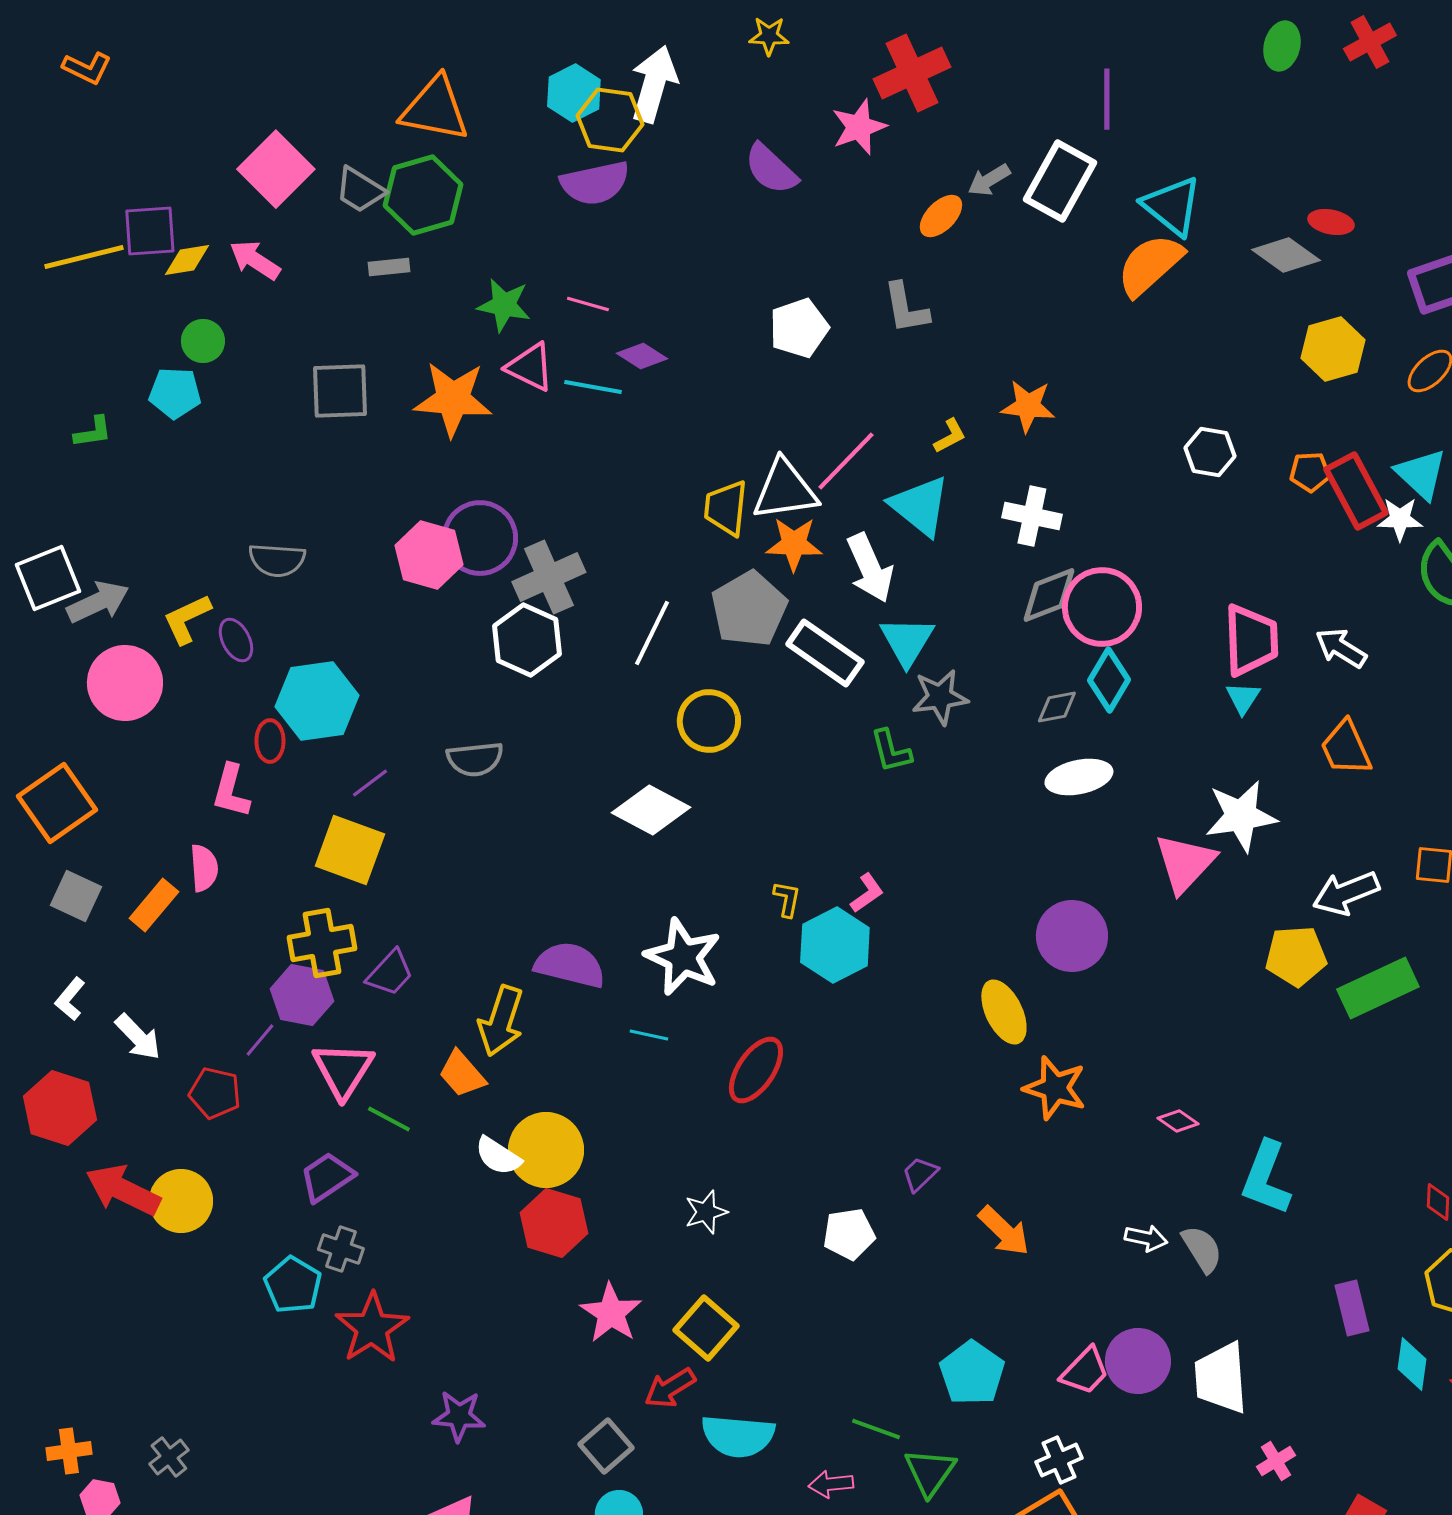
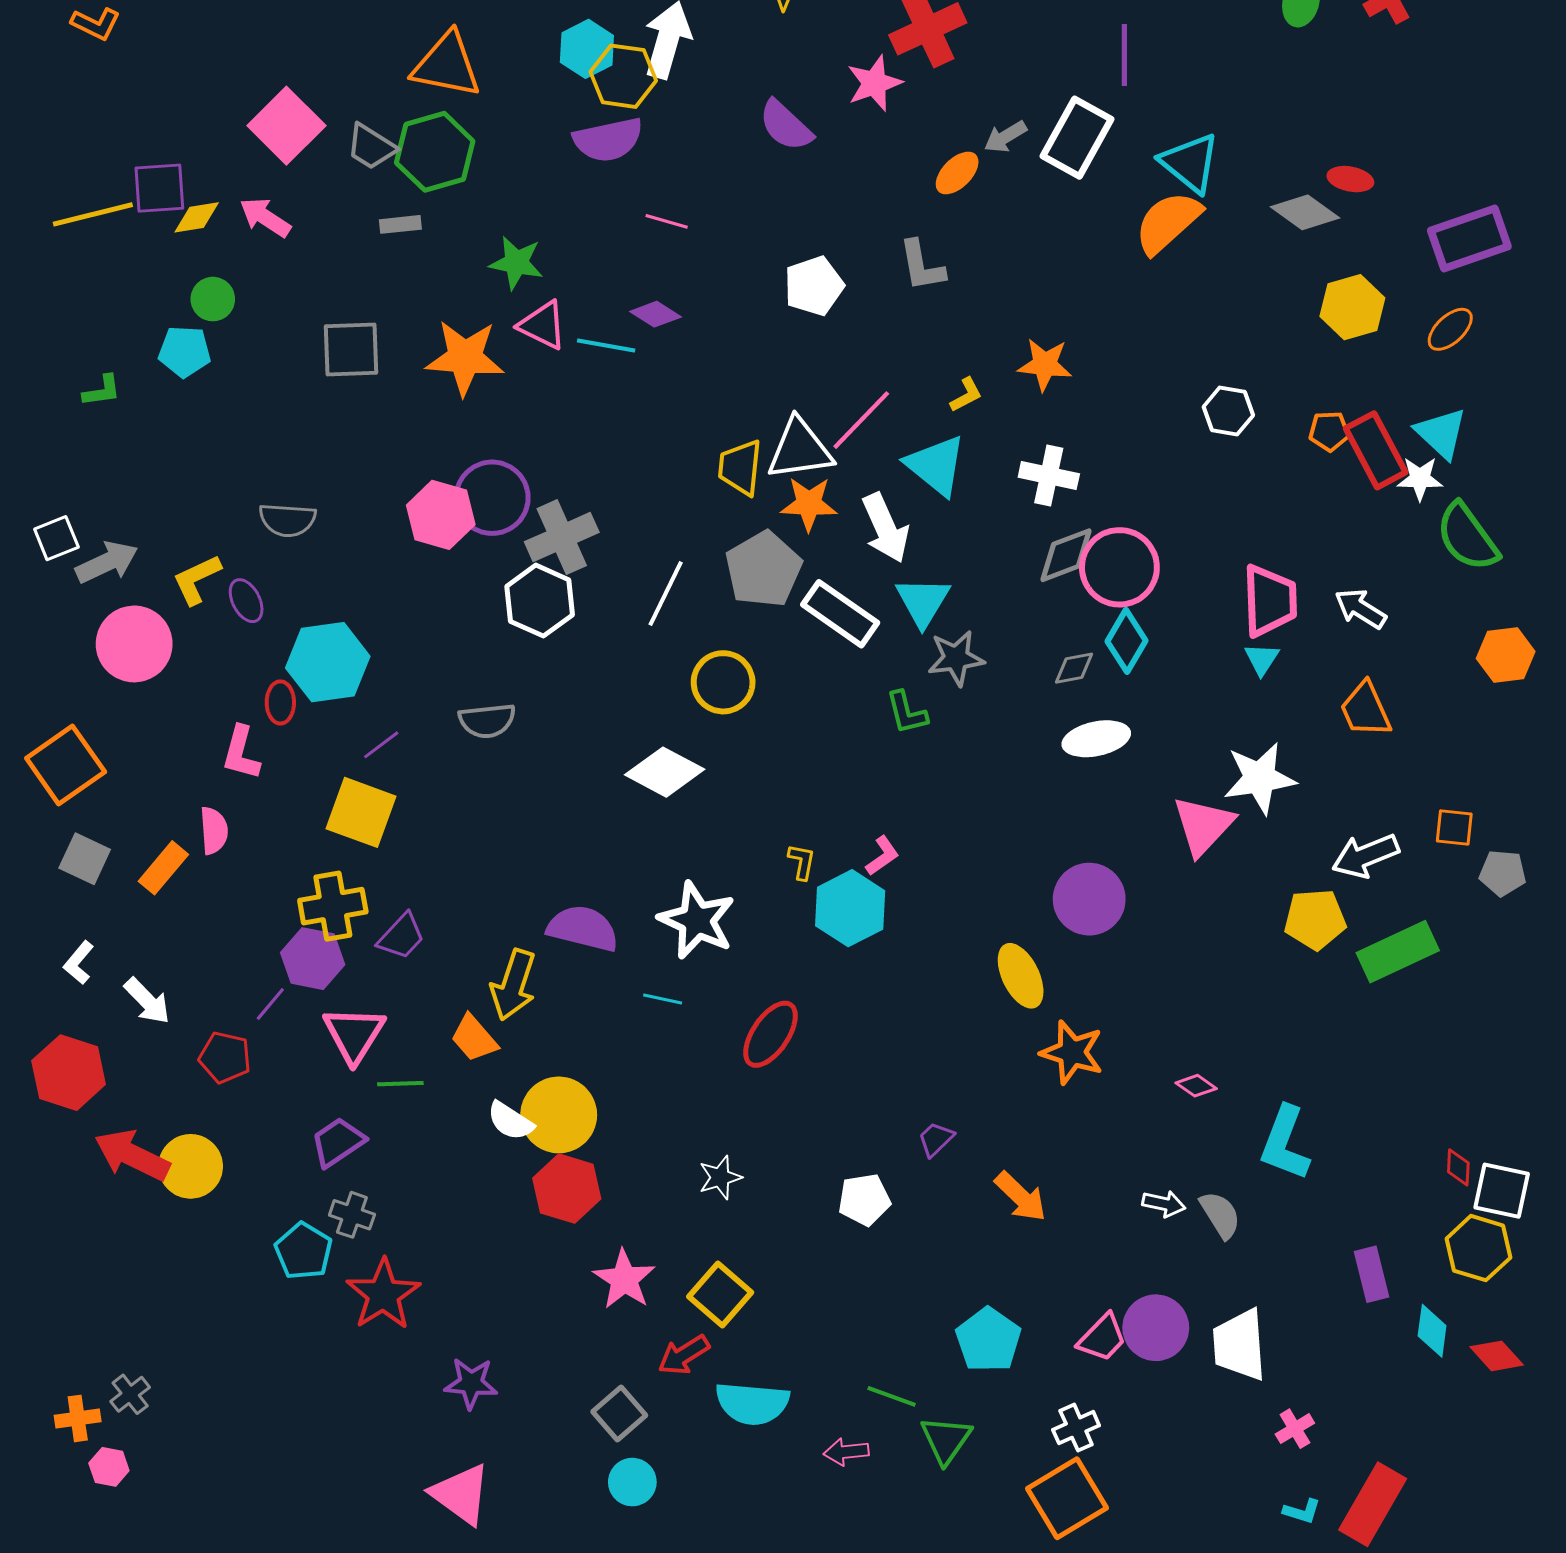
pink line: (588, 304) -> (667, 221), moved
white square: (48, 578) -> (56, 538), size x0.7
green line: (389, 1119) -> (400, 1084), turned -30
gray cross: (169, 1457) -> (130, 1394), moved

